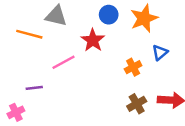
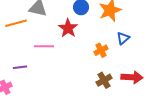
orange line: (29, 34) -> (16, 23), turned -30
pink line: (63, 62) -> (44, 46), turned 30

